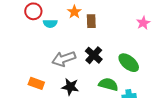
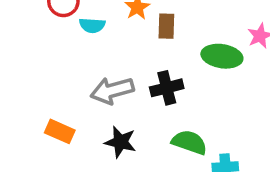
black cross: (94, 55) -> (167, 88), turned 30
green ellipse: (129, 63) -> (222, 56), moved, turned -35

